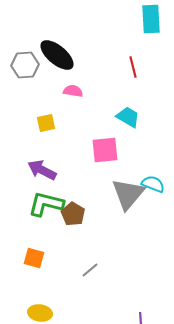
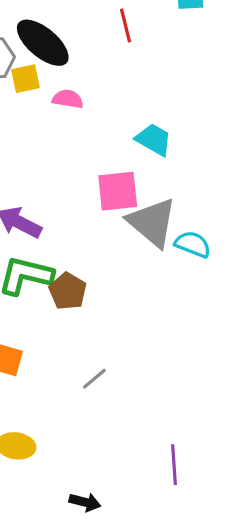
red line: (133, 67) -> (126, 26), moved
yellow square: (46, 123) -> (26, 79), moved
gray triangle: (128, 194) -> (152, 222), moved, turned -30

